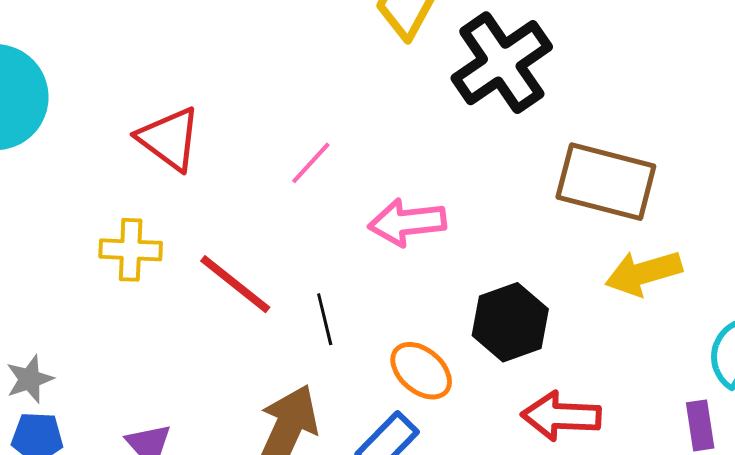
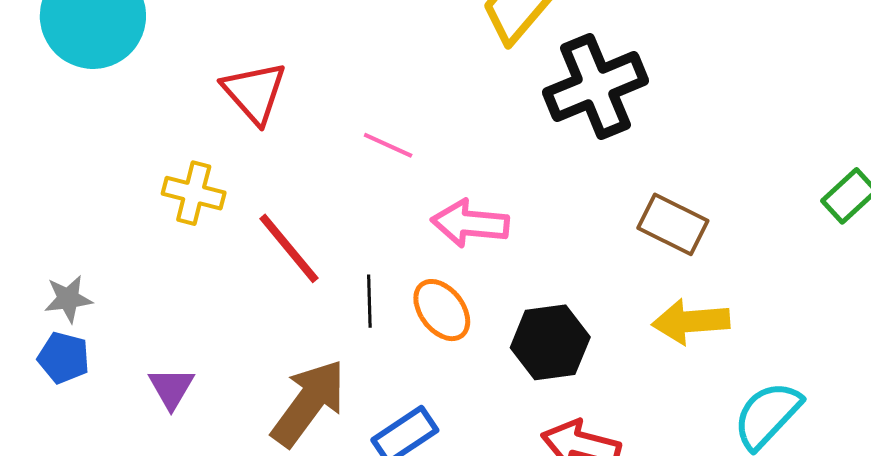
pink line: (311, 163) -> (388, 145), turned 60
brown rectangle: (606, 182) -> (673, 224), size x0.7
orange ellipse: (421, 371) -> (442, 310), moved

